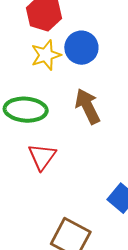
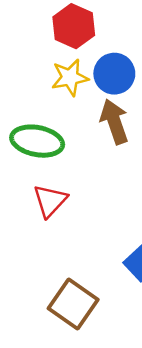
brown arrow: (88, 106) -> (114, 122), moved

